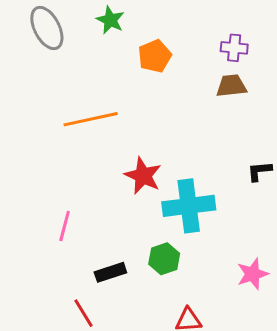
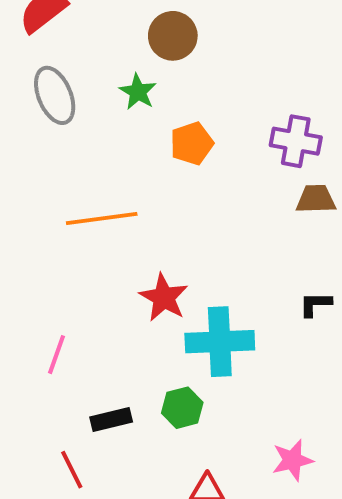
purple cross: (234, 48) -> (296, 141), size x1.4
brown trapezoid: (231, 86) -> (316, 199), moved
pink star: (253, 274) -> (292, 460), moved

